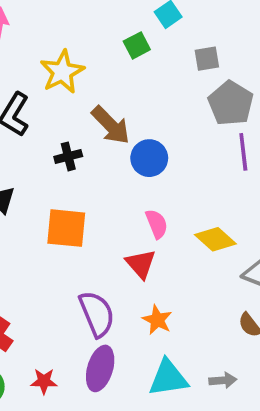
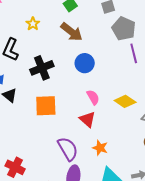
yellow star: (62, 72) -> (33, 24), size x0.6
brown arrow: (111, 125) -> (72, 32), moved
black cross: (68, 156) -> (42, 68), size x1.6

